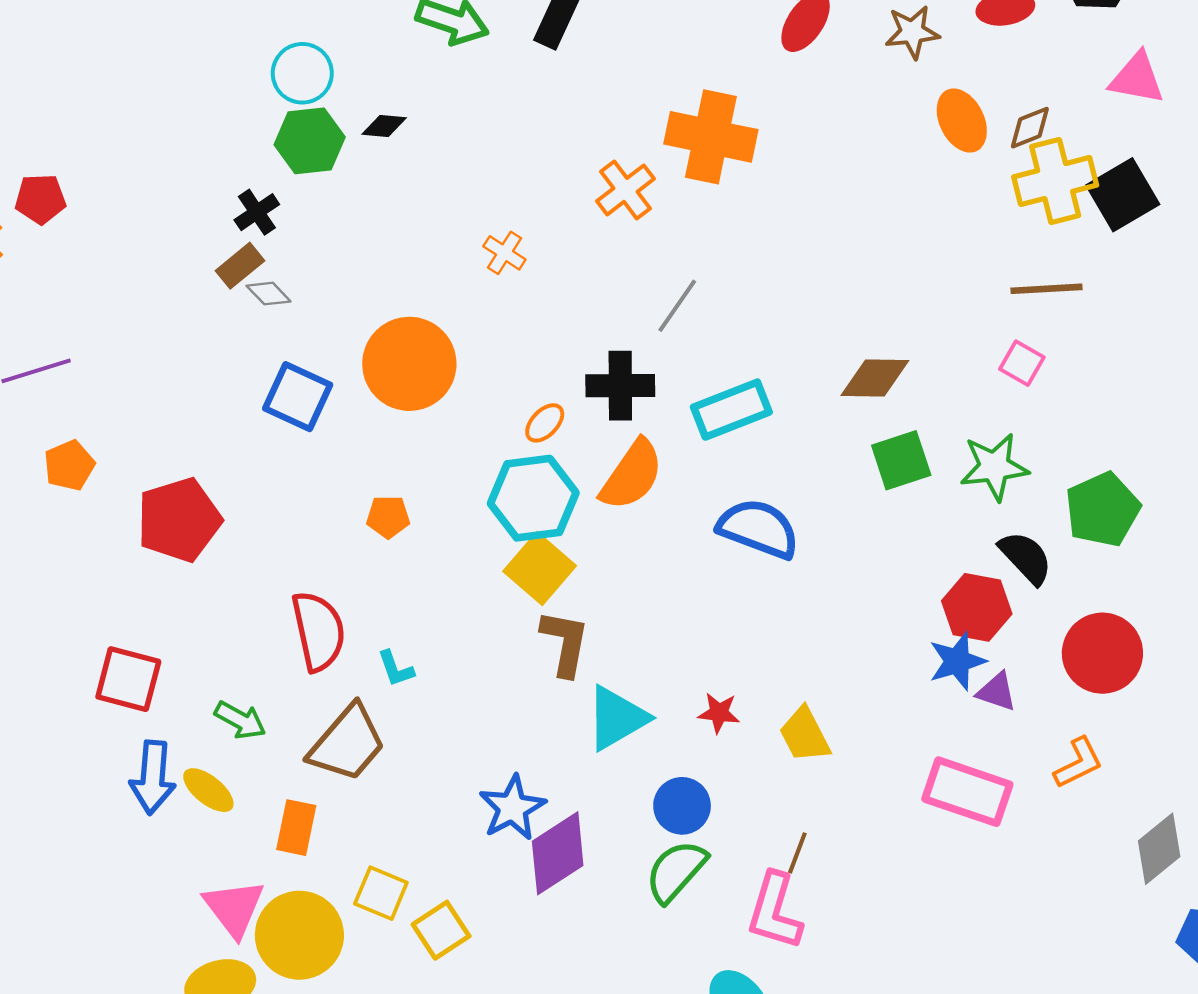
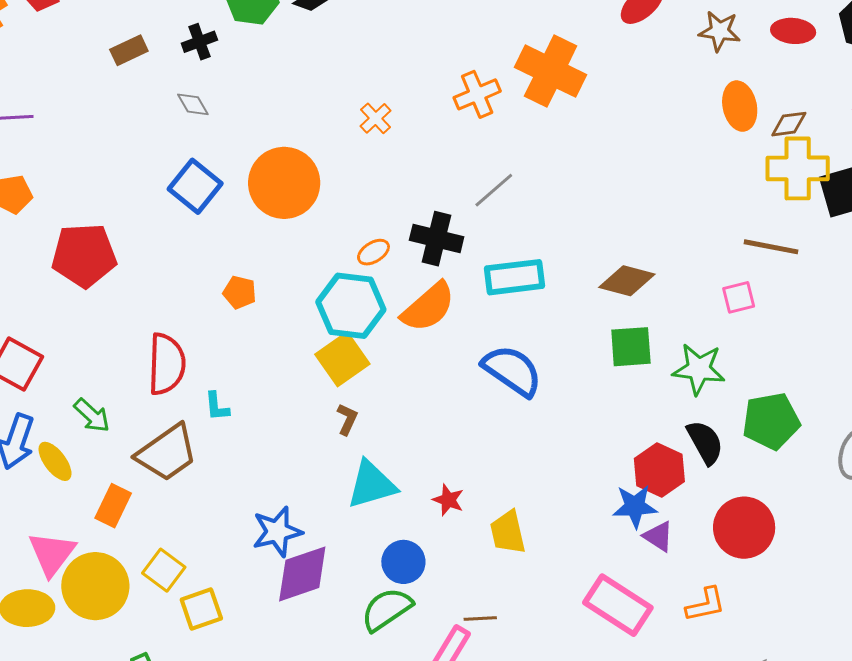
brown rectangle: (240, 266) -> (129, 50), moved
pink square: (1022, 363) -> (739, 297), turned 32
brown L-shape: (565, 643) -> (347, 419), size x0.6
brown line: (797, 853) -> (480, 619), turned 52

